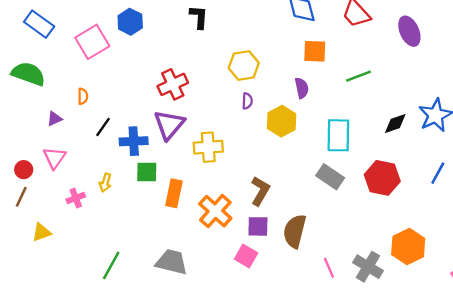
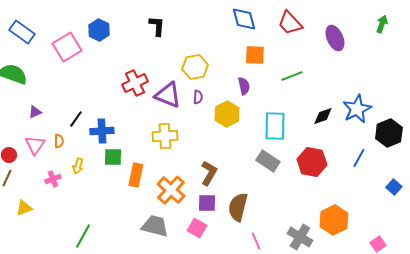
orange semicircle: (83, 96) -> (59, 141), moved
purple triangle: (169, 125) -> (168, 95), moved, turned -48
gray trapezoid: (172, 262) -> (155, 226), moved
pink line: (329, 268) -> (256, 241), moved

